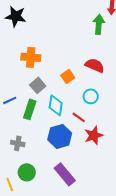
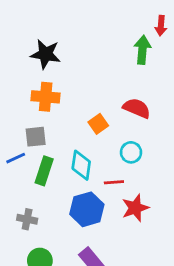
black star: (16, 16) -> (46, 54), moved
gray square: (38, 85) -> (36, 137), moved, turned 35
red line: (79, 117) -> (114, 182), turned -40

